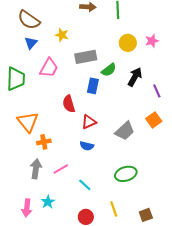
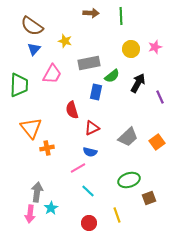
orange square: (154, 120) -> (157, 142), moved
gray arrow: (36, 169) -> (37, 192), moved
pink line: (61, 169) -> (78, 168), moved
brown square: (146, 215) -> (149, 198), moved

